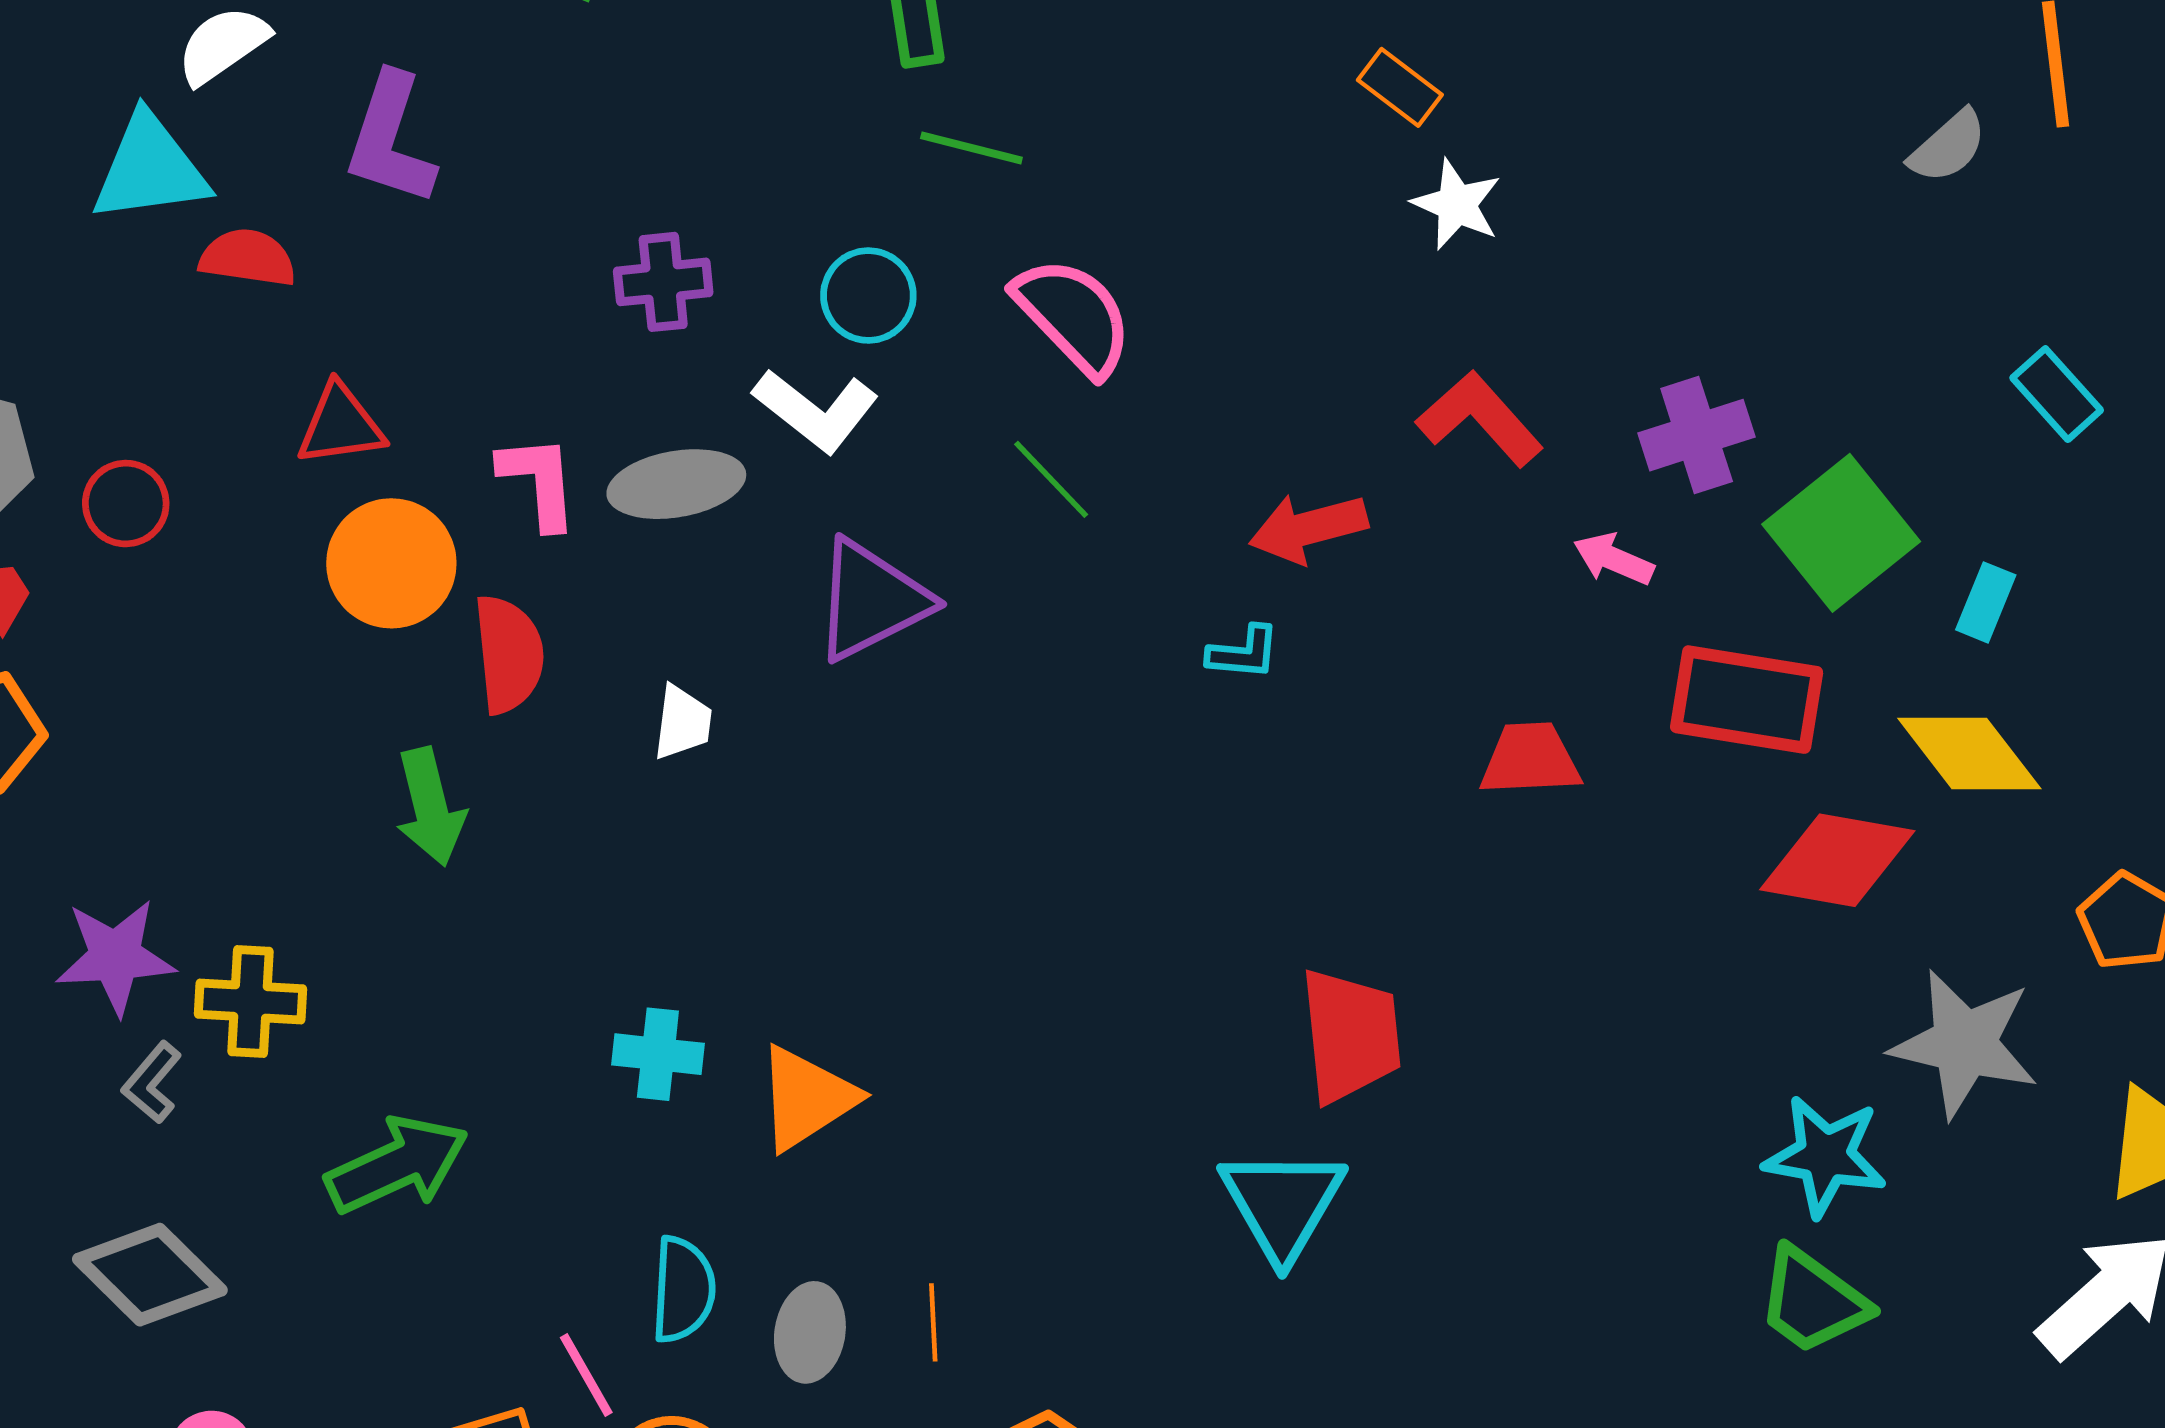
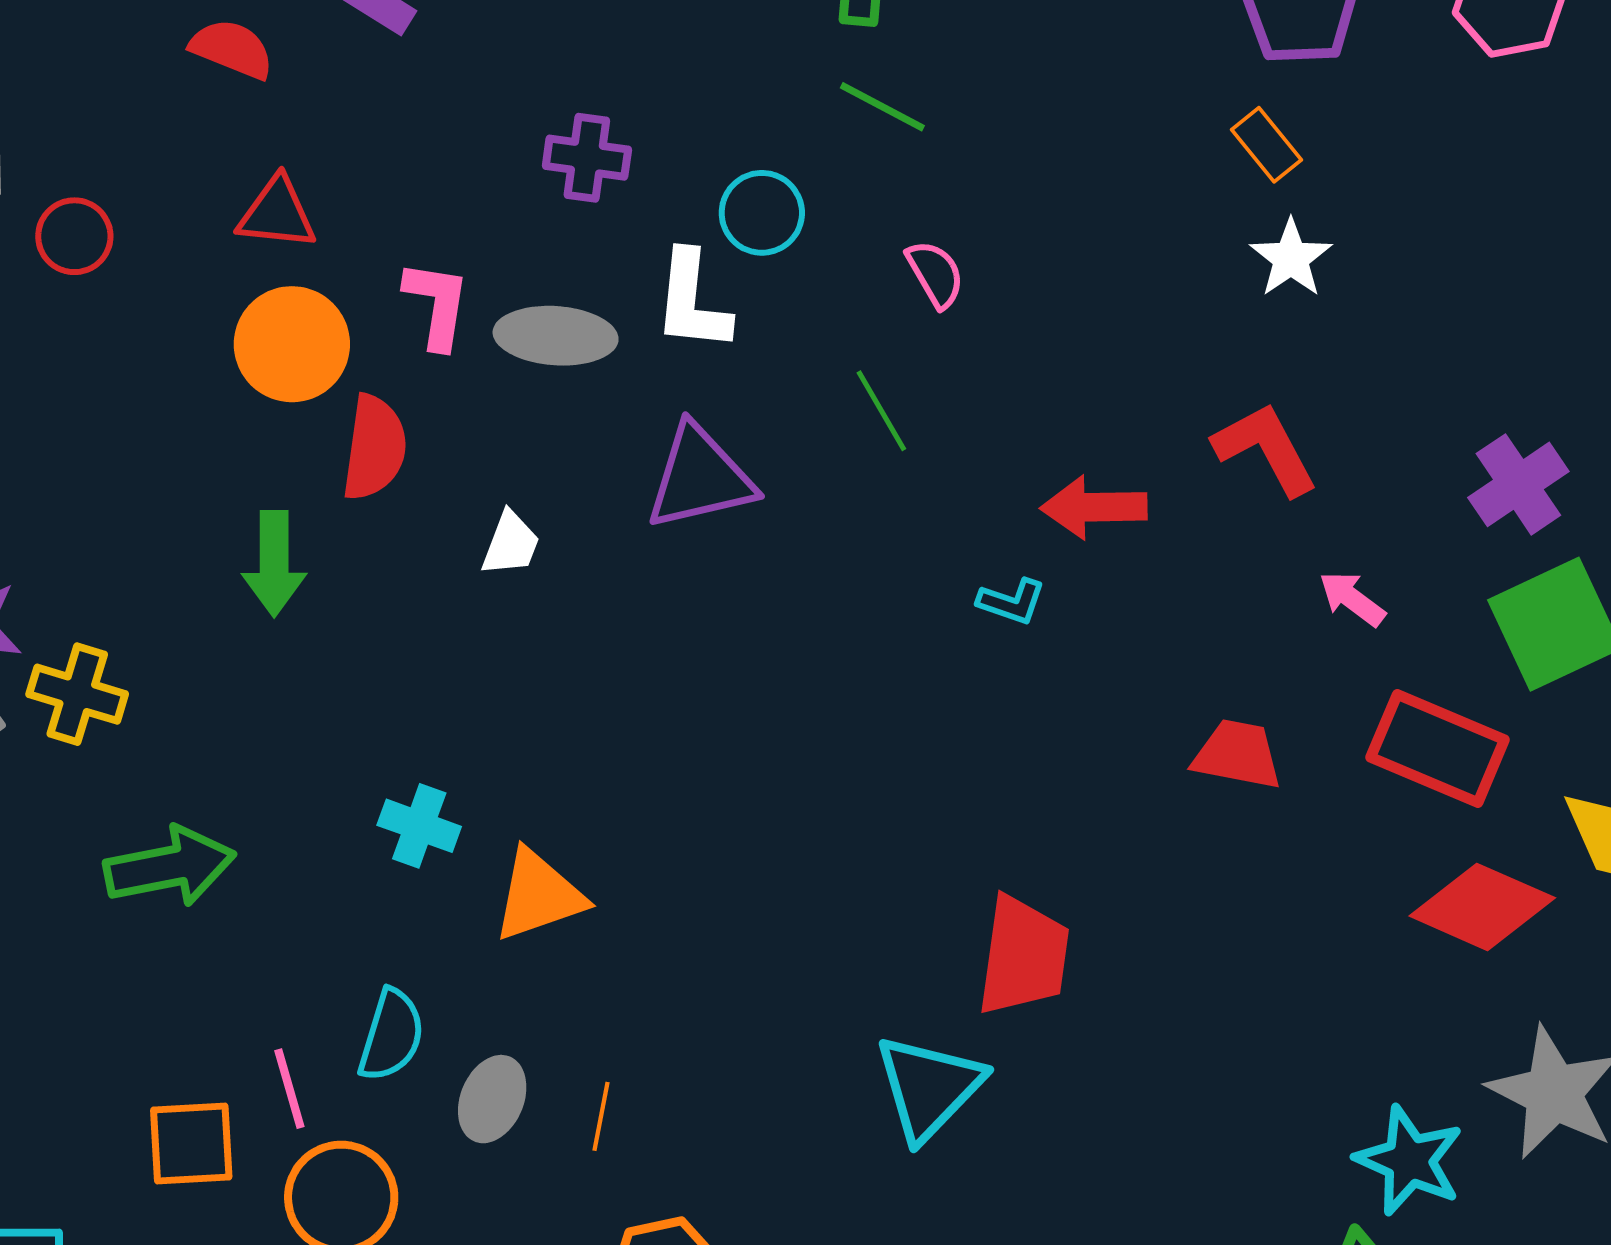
pink semicircle: (1073, 316) -> (935, 274), size x0.6
white L-shape: (816, 410) -> (692, 301), turned 44
purple cross: (1697, 435) -> (1518, 484), moved, turned -30

